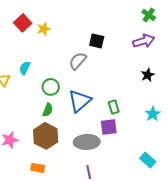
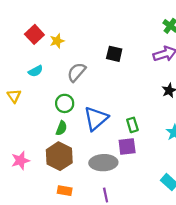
gray semicircle: (78, 61) -> (76, 72), moved
cyan semicircle: (25, 68) -> (36, 71), moved, turned -144
orange rectangle: (38, 168) -> (65, 191), moved

